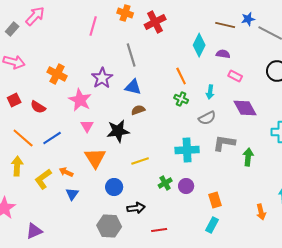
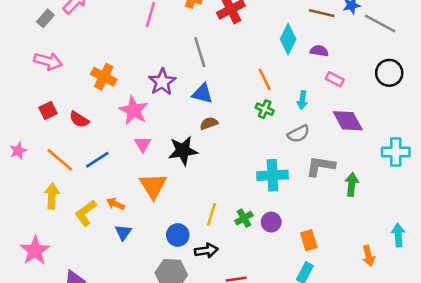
yellow line: (140, 161) -> (211, 214), moved, turned -54
blue circle: (114, 187) -> (178, 235), moved

